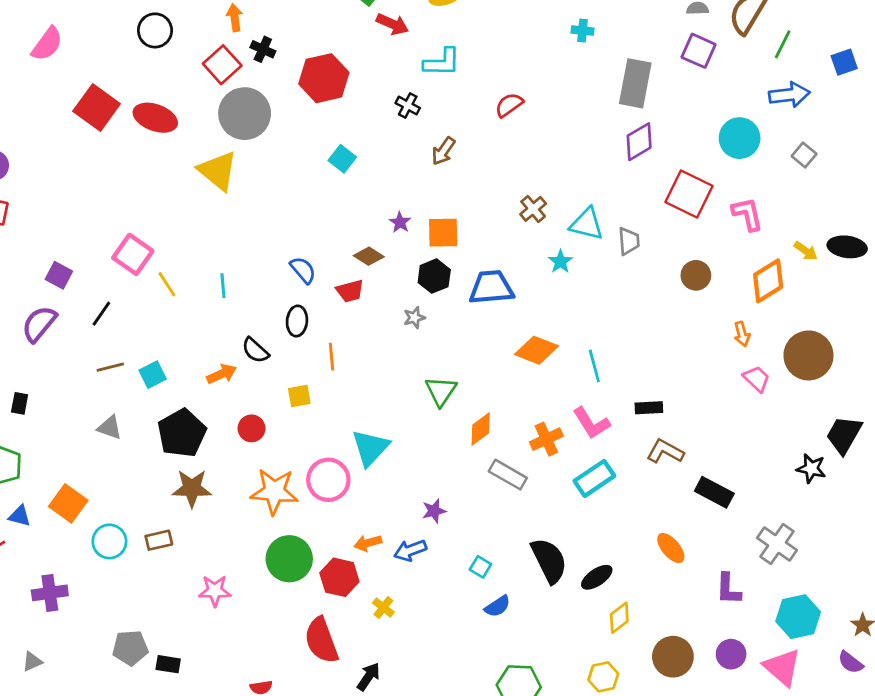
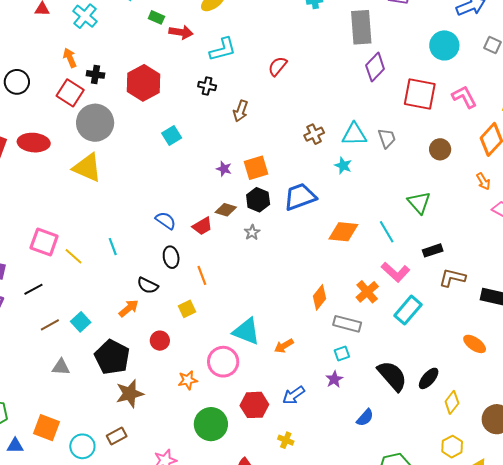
cyan square: (342, 159) -> (172, 136), turned 36
brown cross: (533, 209) -> (314, 134), turned 30
brown diamond: (369, 256) -> (226, 210), moved
black line: (101, 314) -> (33, 289), turned 42
green triangle: (441, 391) -> (419, 203), moved
cyan triangle: (370, 448) -> (246, 331), turned -36
orange star: (274, 491) -> (188, 380), size x0.6
purple star: (434, 511) -> (334, 379), moved
orange arrow: (368, 543) -> (284, 346), moved
cyan square: (480, 567) -> (342, 353), moved, turned -35
red hexagon: (339, 577) -> (254, 405), moved

